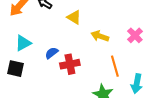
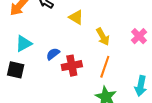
yellow arrow: (100, 36) -> (103, 37), turned -138
orange line: (115, 66) -> (105, 67), moved, turned 35

